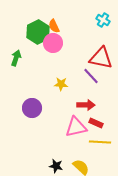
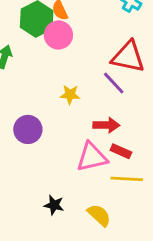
black star: (56, 166) -> (54, 205), moved

